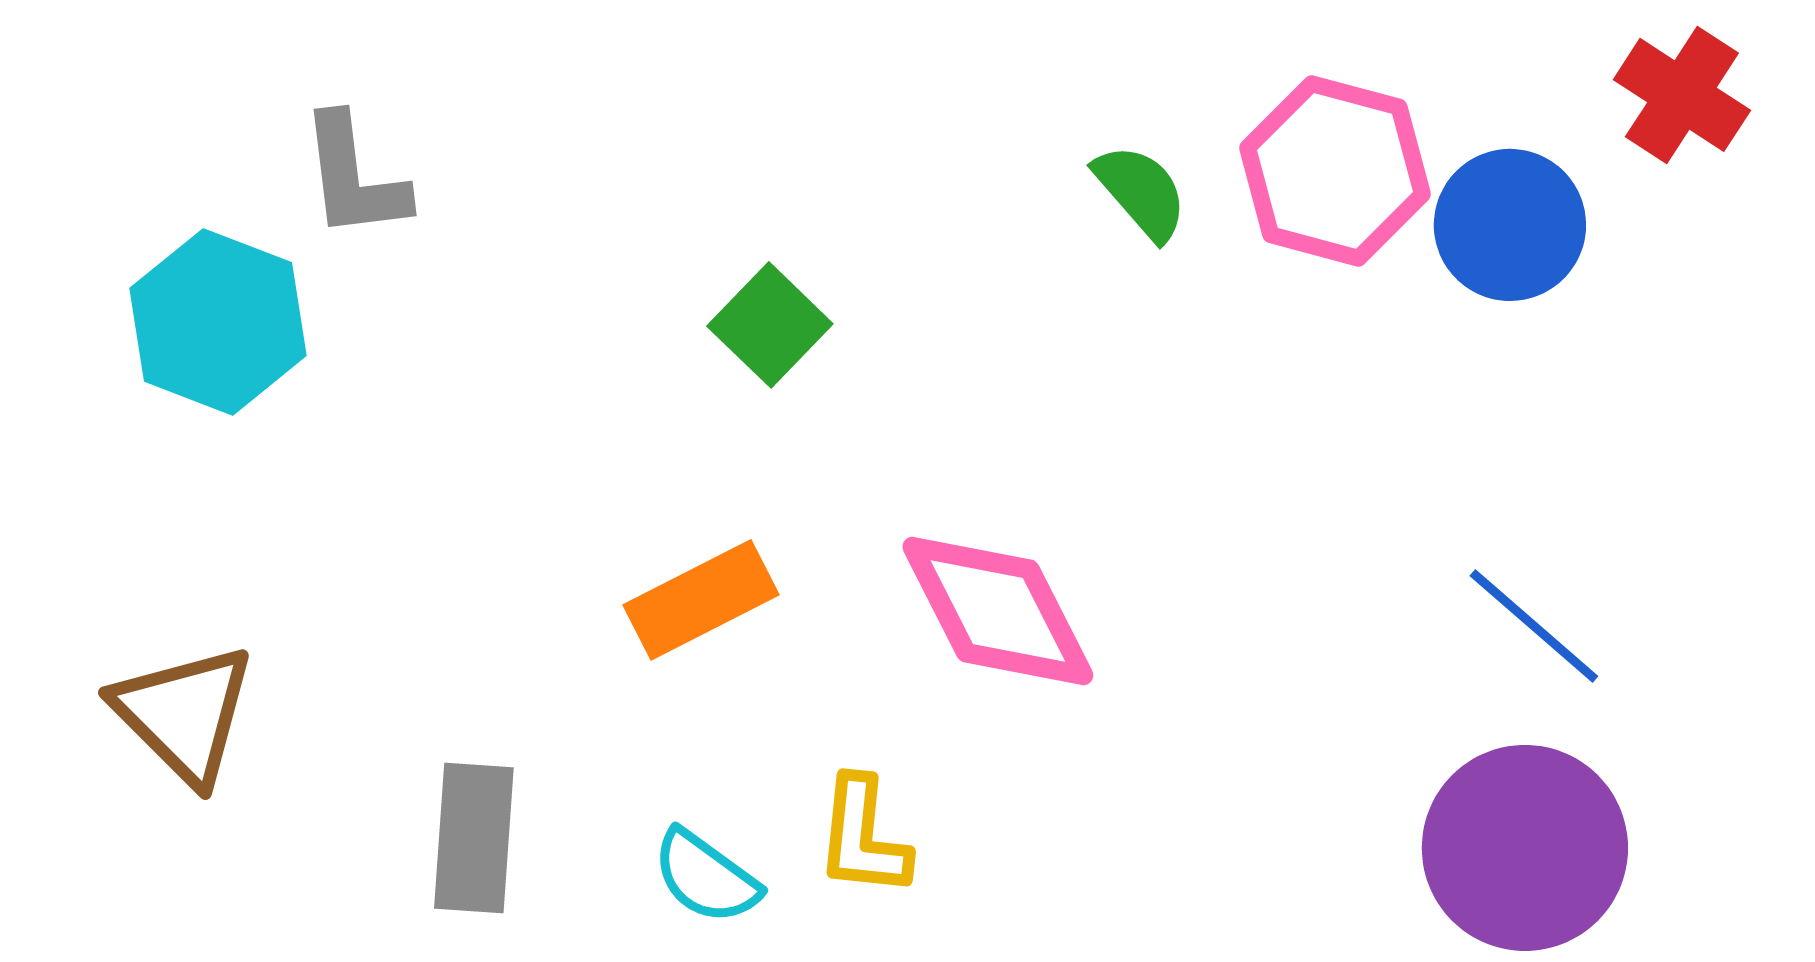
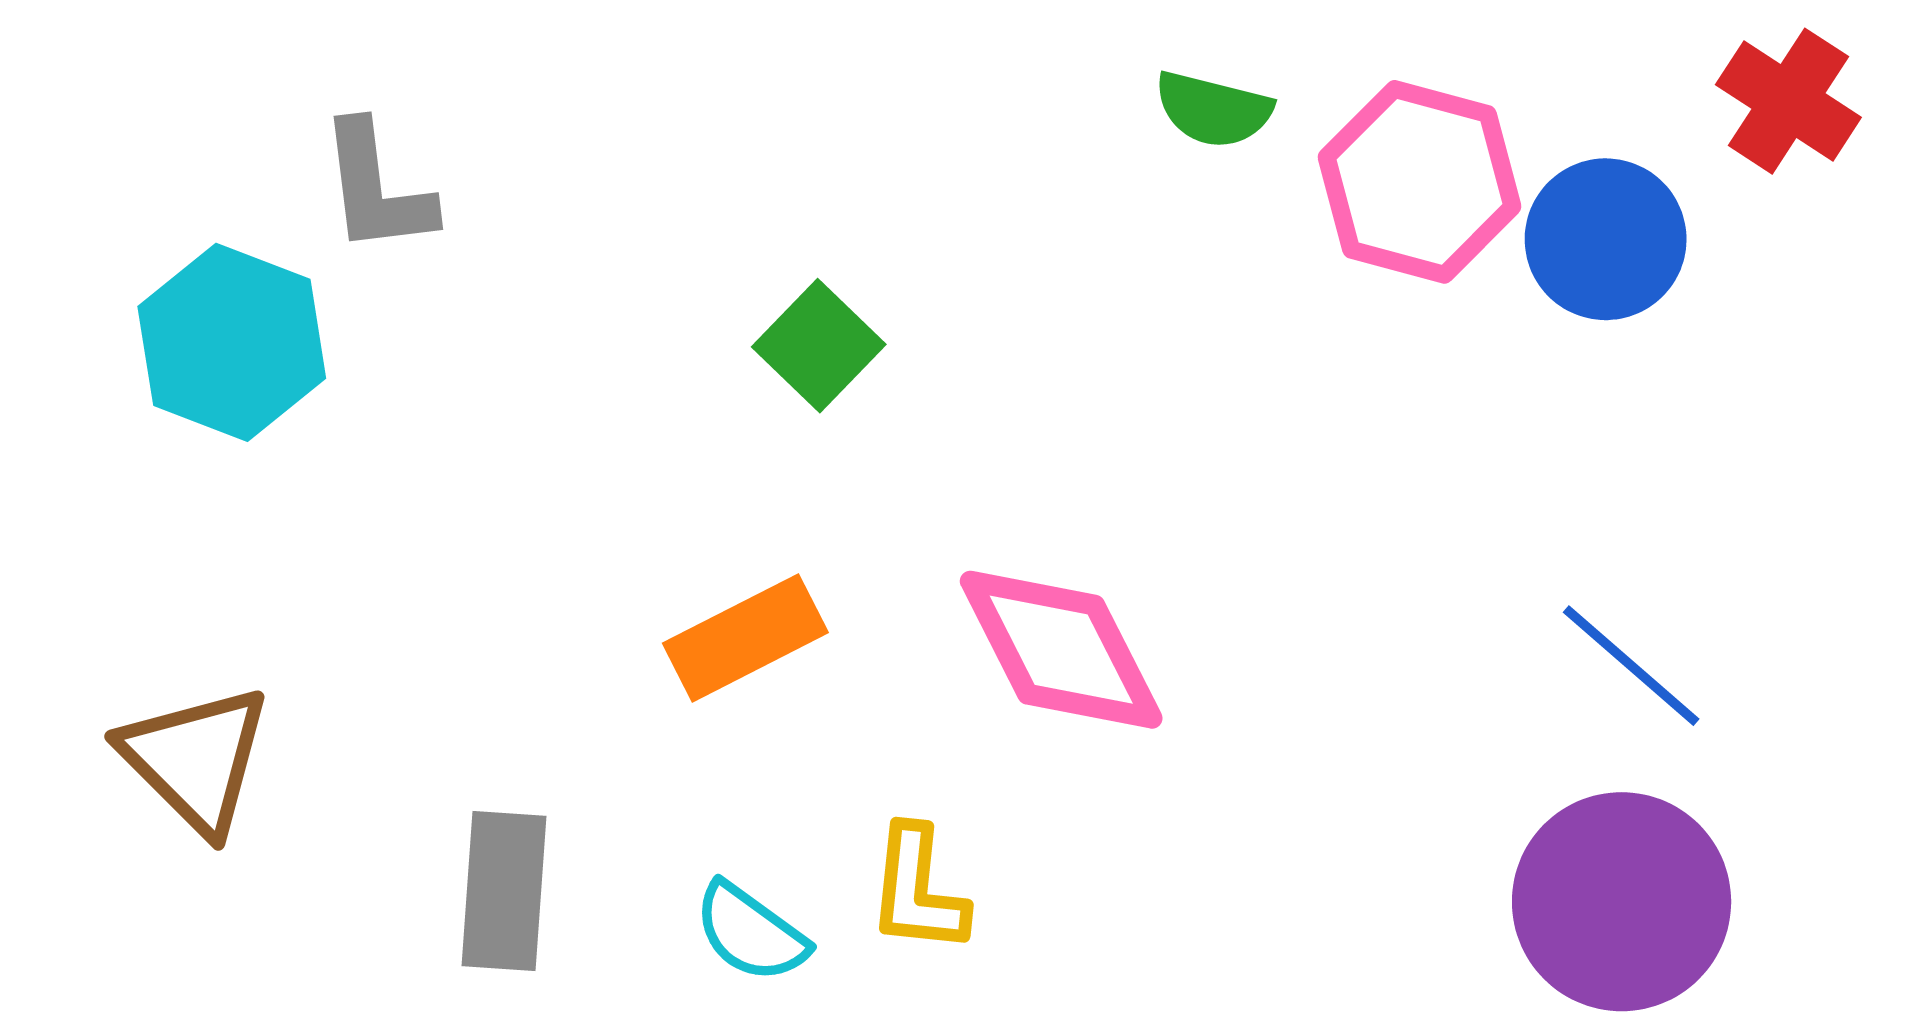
green semicircle: (1141, 192) -> (1213, 110), moved, turned 145

